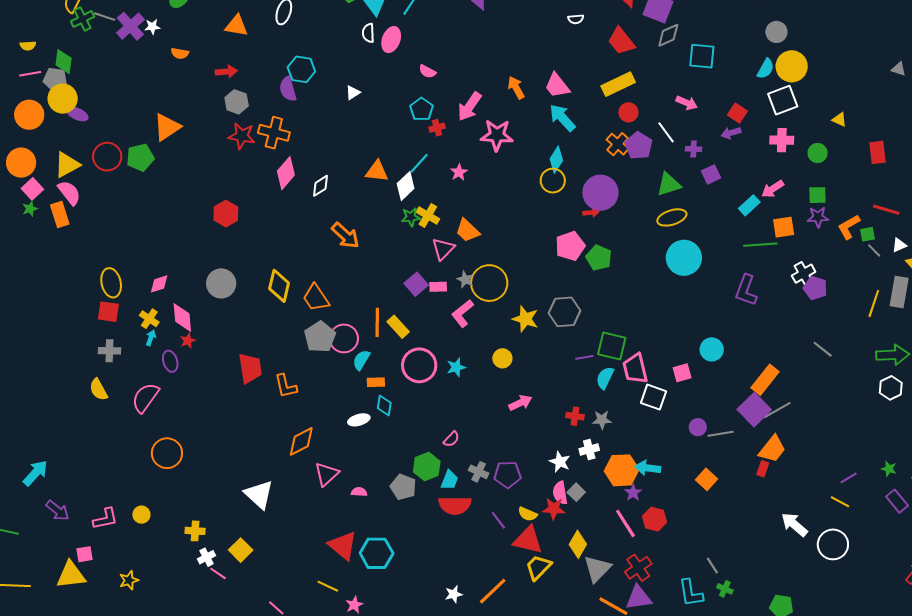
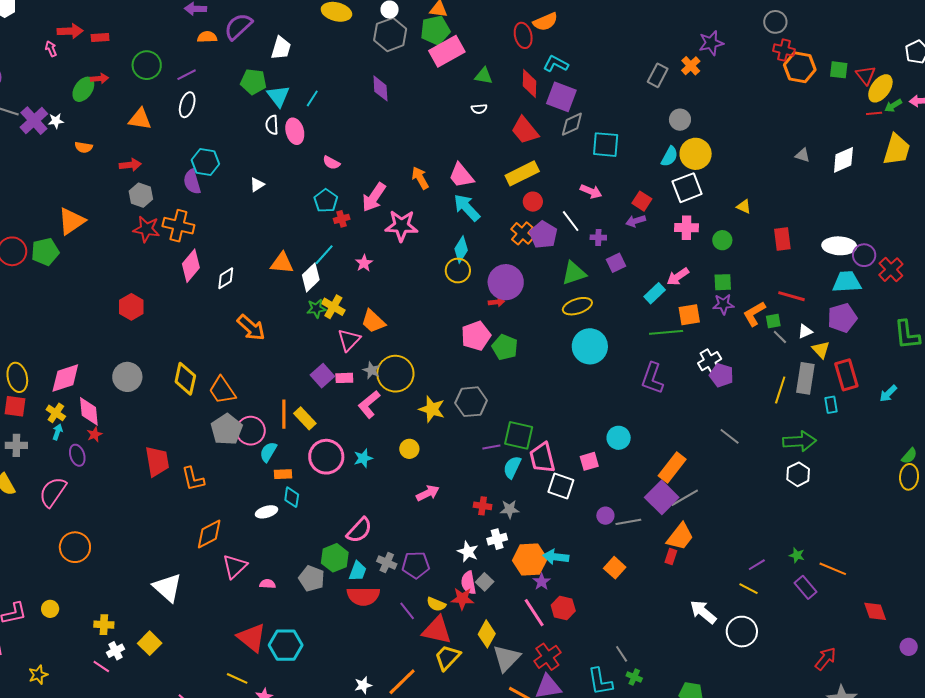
pink ellipse: (391, 40) -> (295, 131), turned -35
pink diamond: (159, 284) -> (65, 378), size x1.6
pink semicircle: (451, 439) -> (359, 530), size x1.6
pink line: (218, 573) -> (101, 667), moved

